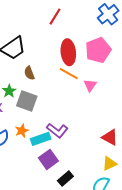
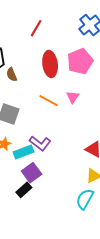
brown semicircle: (29, 73) -> (12, 75), moved
orange line: (69, 74) -> (49, 101), moved
black rectangle: (65, 178) -> (24, 190), moved

